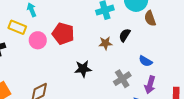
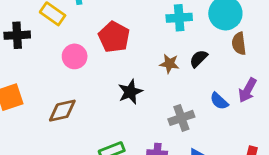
pink circle: (38, 40) -> (75, 56), moved
black star: (83, 69) -> (130, 92), turned -30
purple arrow: (150, 85) -> (248, 90), moved

